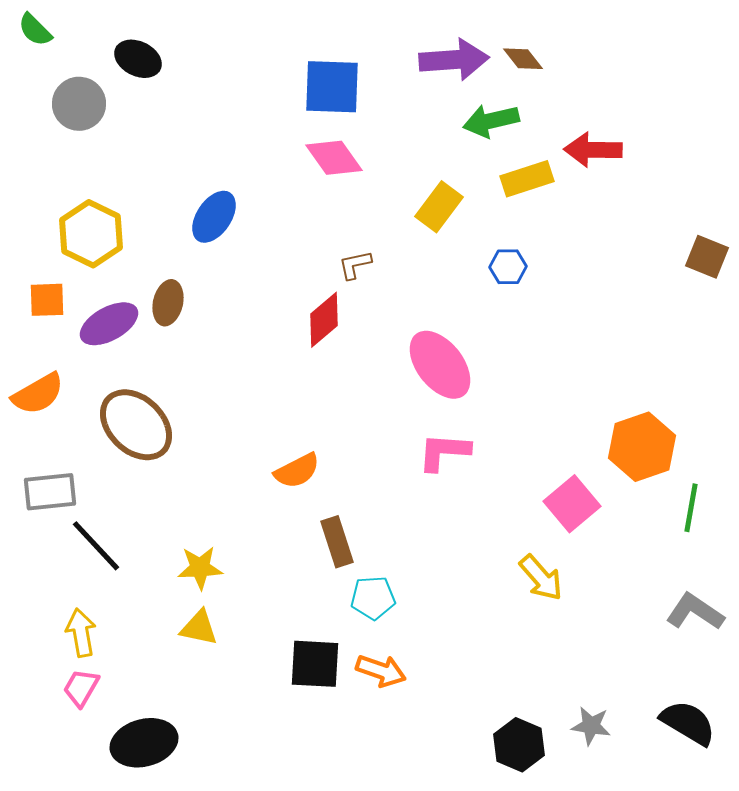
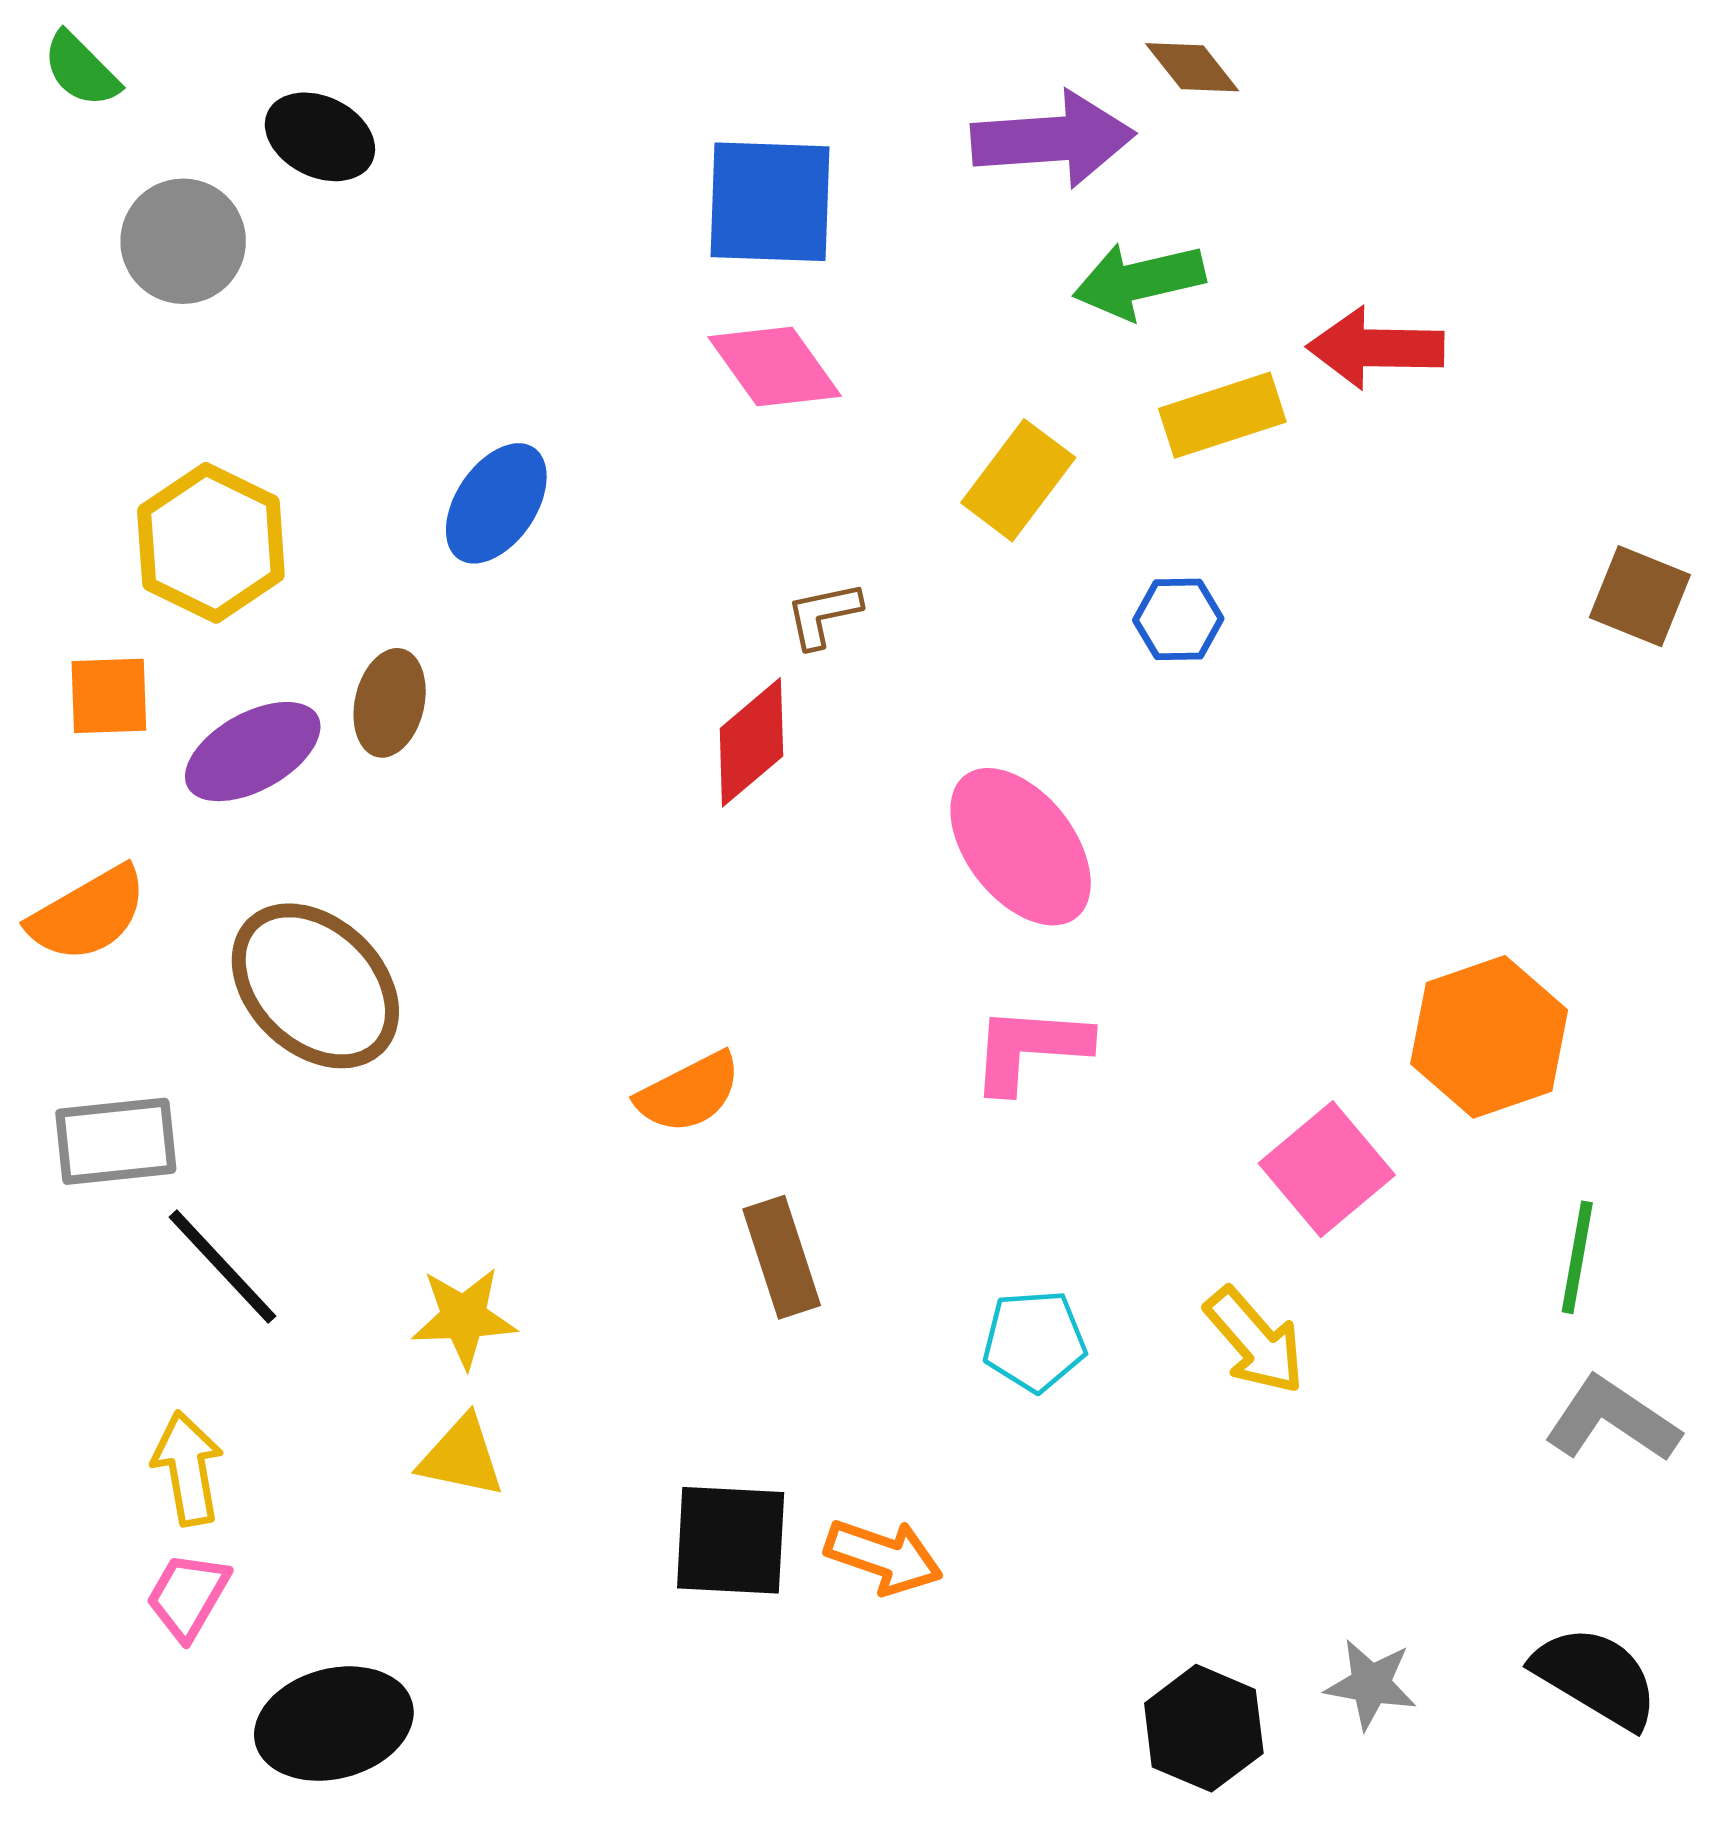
brown diamond: (523, 59) -> (1192, 67), moved
green line: (691, 508) -> (1577, 1257), moved
cyan pentagon: (373, 598) -> (1034, 1341), moved

